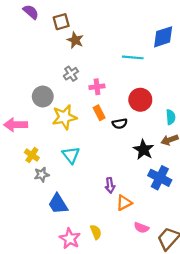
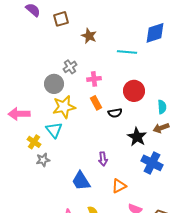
brown star: (75, 40) -> (89, 36), moved
gray circle: (43, 96) -> (54, 84), moved
cyan triangle: (71, 155) -> (54, 130), moved
purple arrow: (110, 185) -> (103, 159), moved
blue trapezoid: (58, 204) -> (81, 181), moved

